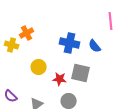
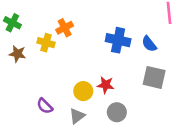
yellow circle: (39, 67) -> (83, 91), moved
gray square: (81, 73) -> (154, 77), moved

